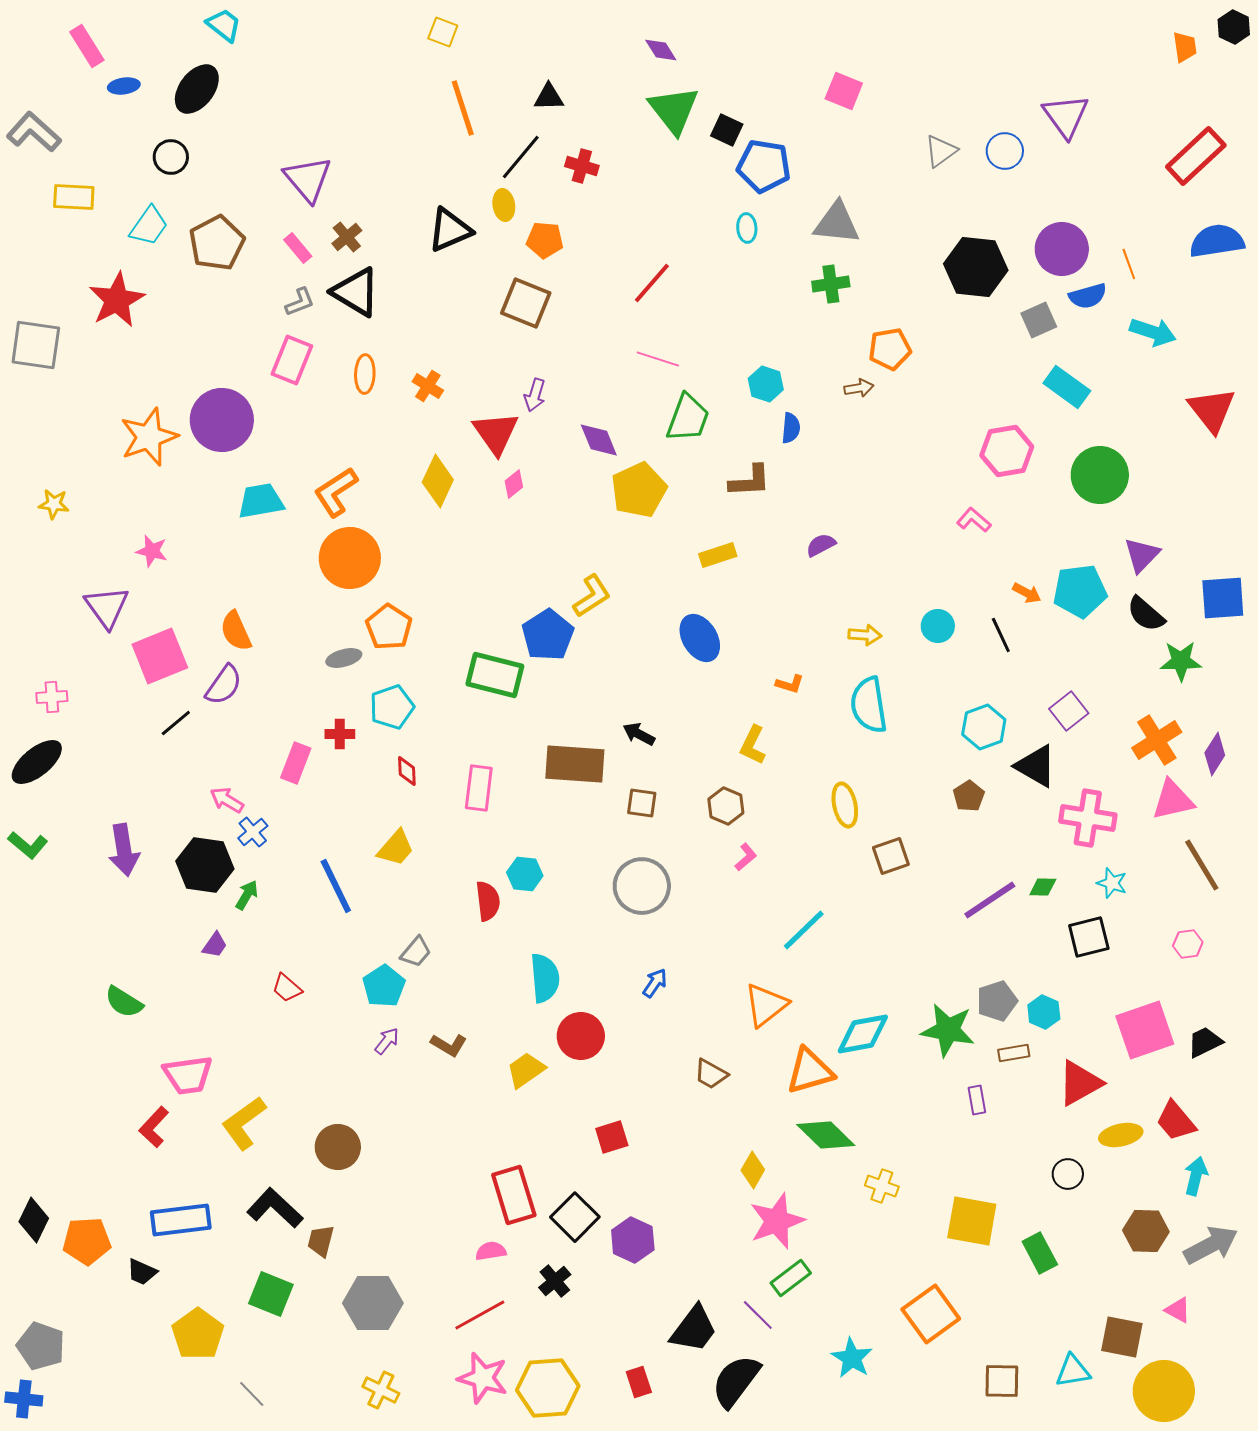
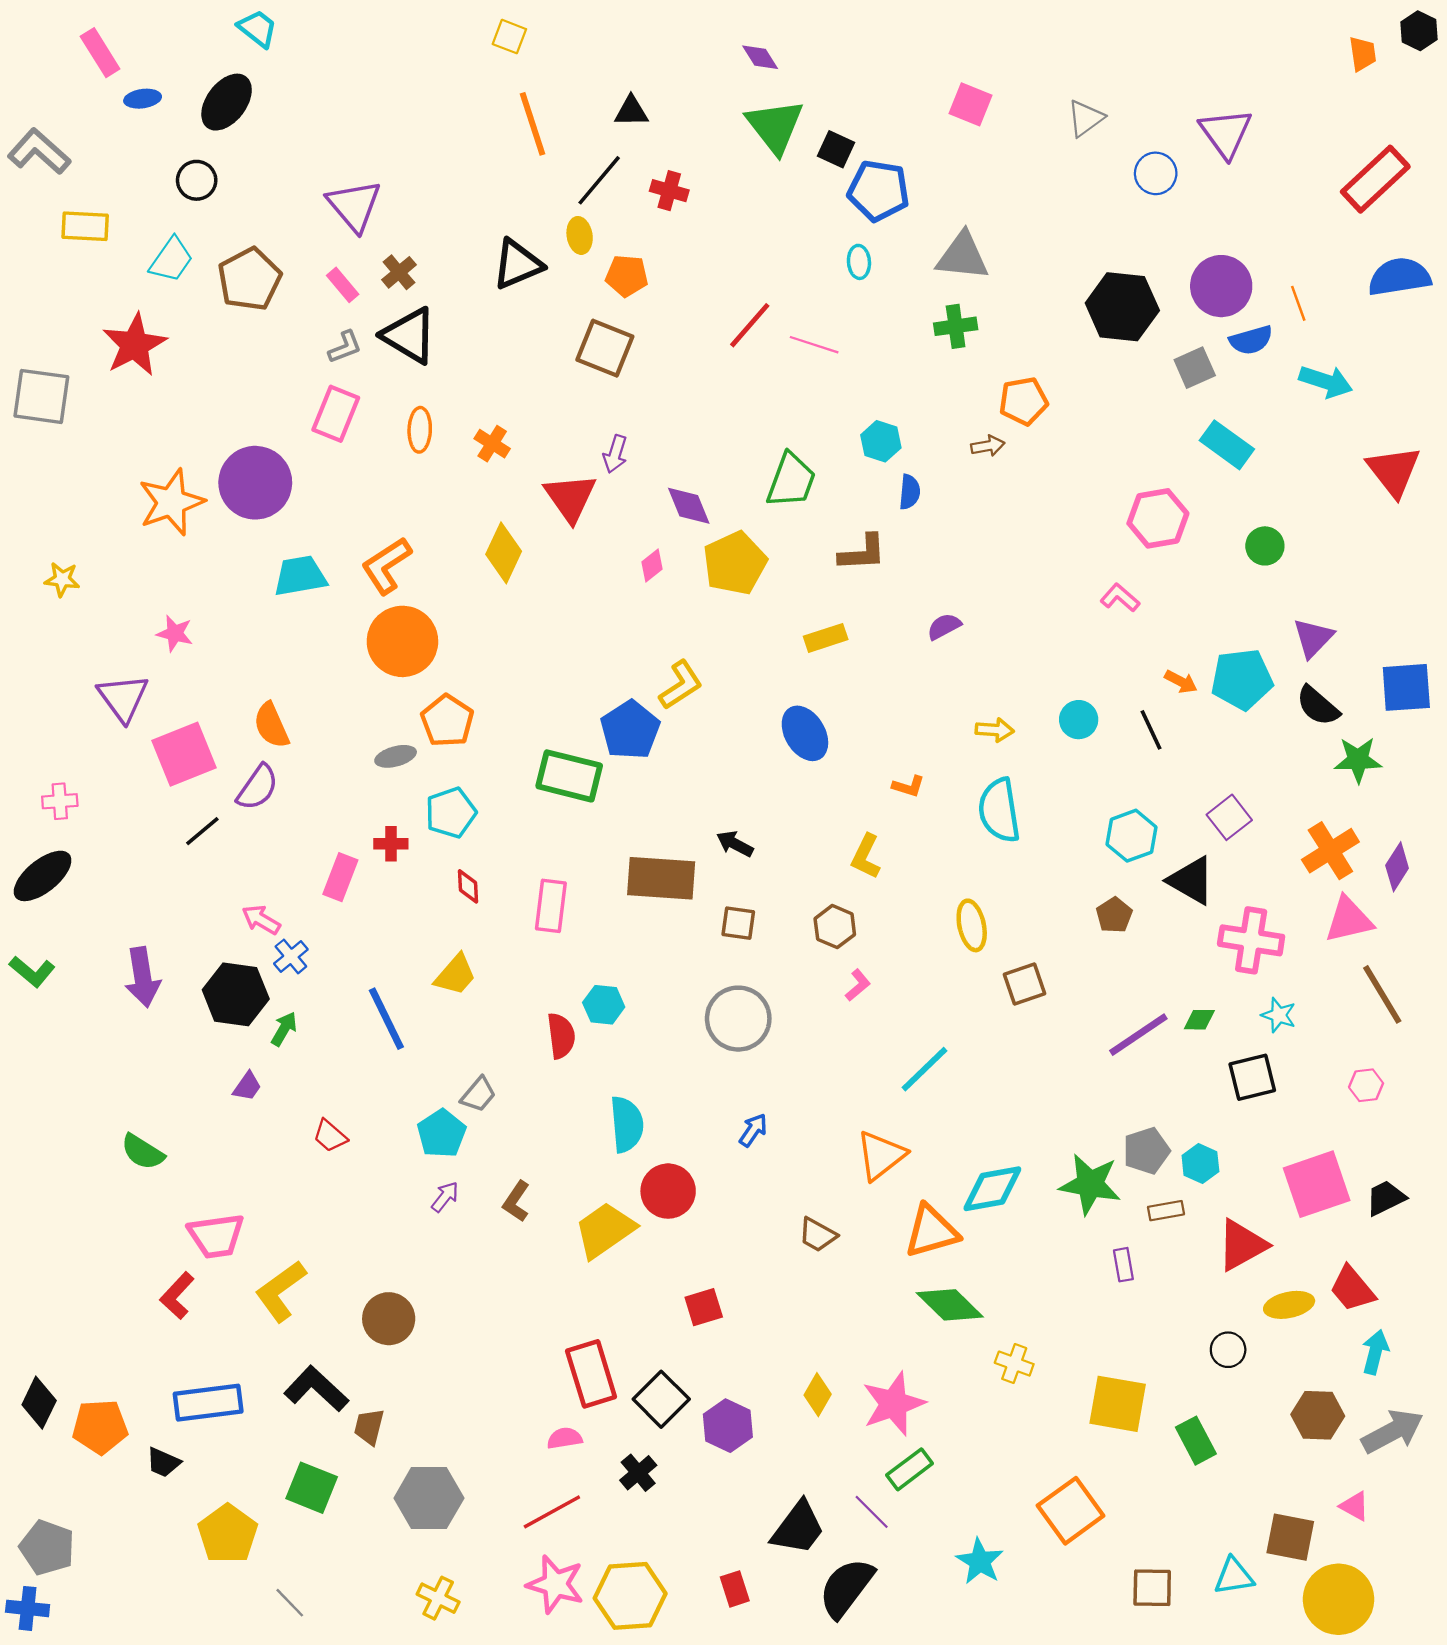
gray triangle: (941, 151) -> (1086, 118), moved
pink line: (658, 359) -> (814, 345), moved
green circle: (1100, 475) -> (1265, 546), size x0.6
pink diamond: (514, 484) -> (652, 565), moved
brown L-shape: (449, 1045) -> (516, 1201), turned 93
yellow trapezoid: (526, 1070) -> (605, 1230), size x1.4
yellow diamond: (753, 1170) -> (818, 1395), moved

